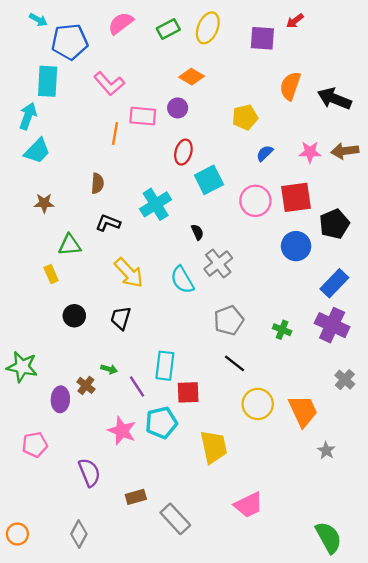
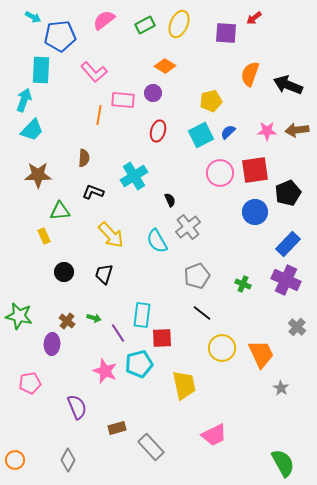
cyan square: (209, 180) -> (201, 135), moved
brown star: (44, 203) -> (38, 175), size x1.5
brown cross: (86, 385) -> (67, 321), moved

